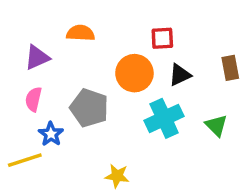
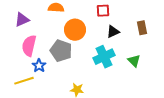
purple triangle: (37, 57) -> (22, 20), moved
orange circle: (134, 73) -> (75, 30), moved
pink semicircle: (33, 99) -> (29, 46), size x1.5

